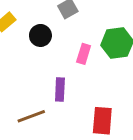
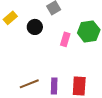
purple rectangle: (60, 90) -> (54, 86), moved

